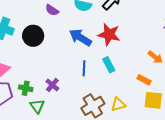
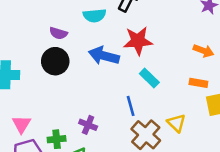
black circle: (33, 36) -> (55, 61), moved
blue line: (84, 68) -> (131, 106), moved
yellow triangle: (118, 104) -> (176, 123), turned -42

